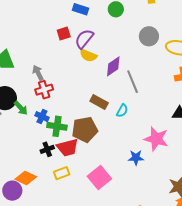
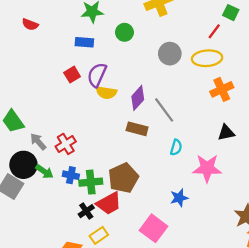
gray arrow: (38, 73) -> (38, 142), moved
brown rectangle: (99, 102) -> (137, 129), moved
cyan semicircle: (122, 111) -> (176, 147), moved
blue star: (136, 158) -> (179, 198), moved
yellow rectangle: (62, 173) -> (99, 235), moved

